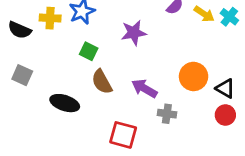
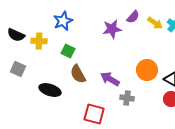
yellow cross: (50, 18) -> (39, 41), moved
purple star: (134, 33) -> (112, 29), moved

